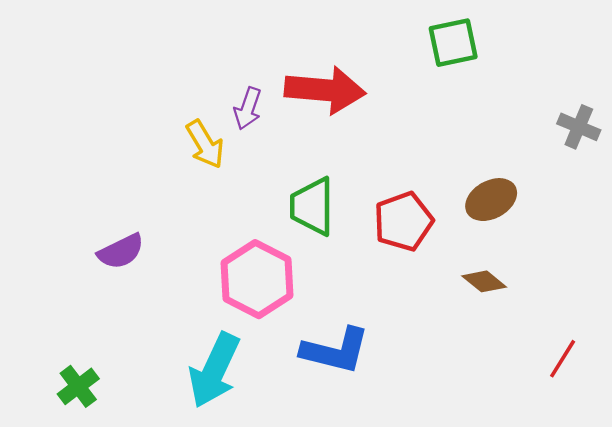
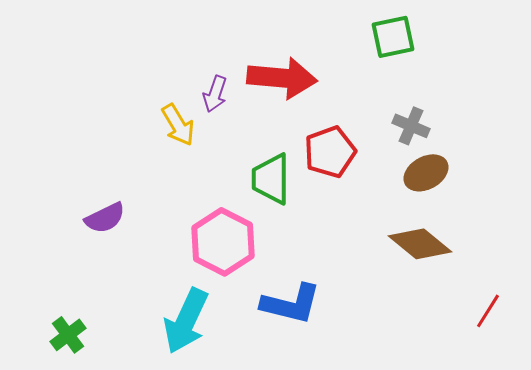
gray cross: (579, 127) -> (411, 126), moved
red pentagon: (403, 221) -> (330, 152), moved
brown diamond: (484, 281) -> (420, 244), size x1.6

